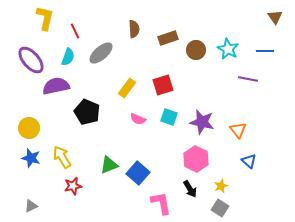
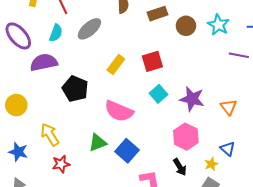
cyan square: (169, 117) -> (159, 94), turned 30
pink semicircle: (138, 119) -> (119, 111), moved, size x1.8
blue star: (31, 158) -> (18, 152), moved
blue triangle: (249, 161) -> (228, 149), moved

